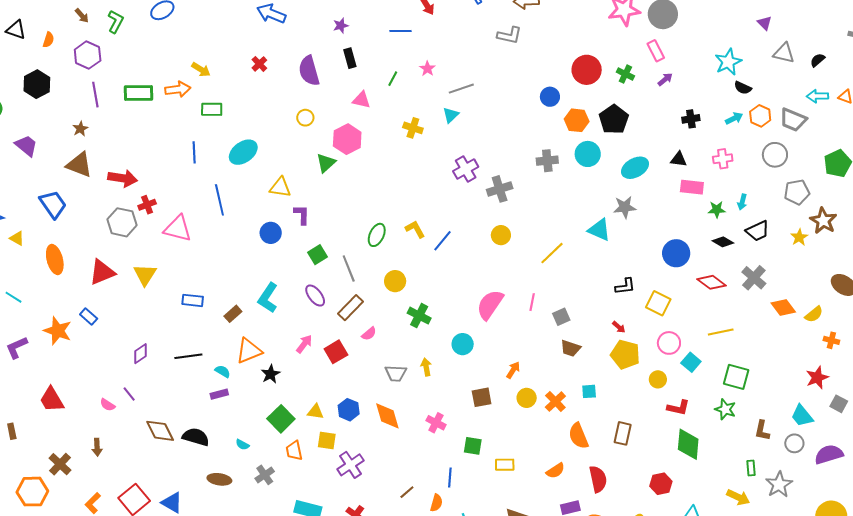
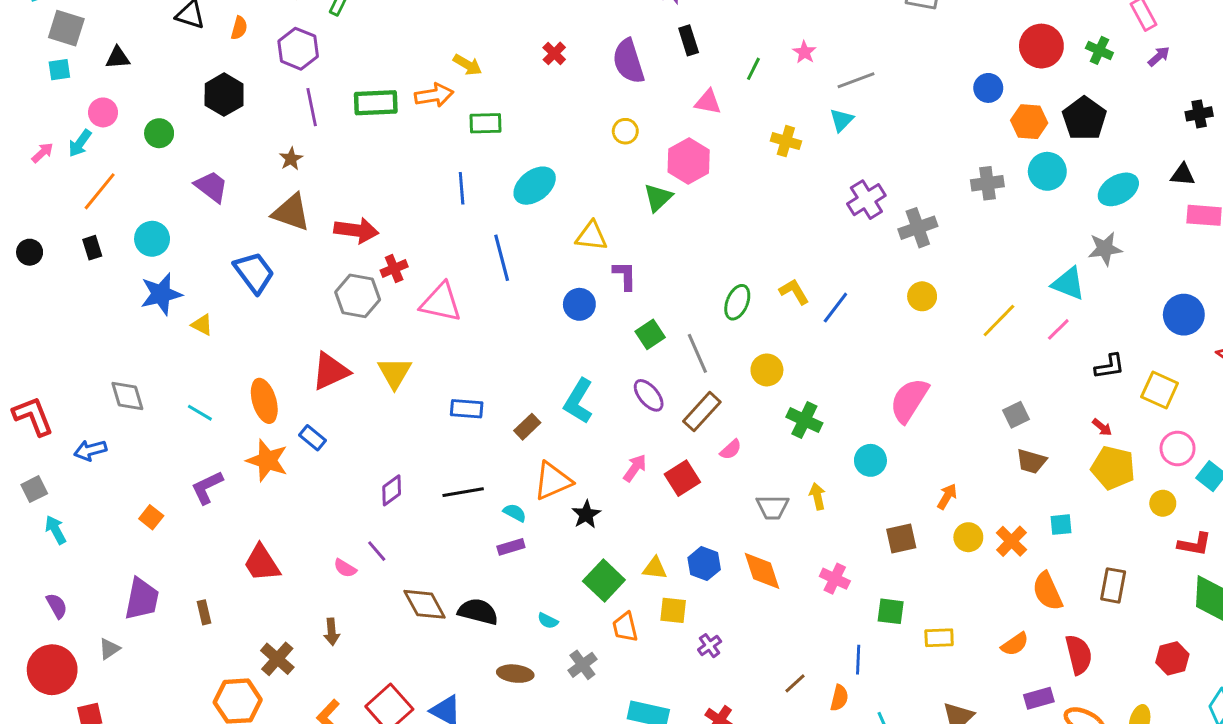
orange ellipse: (55, 259) -> (264, 401), moved
pink line: (532, 302) -> (1058, 329), moved, turned 36
purple cross: (350, 465) -> (710, 646), size x0.6

